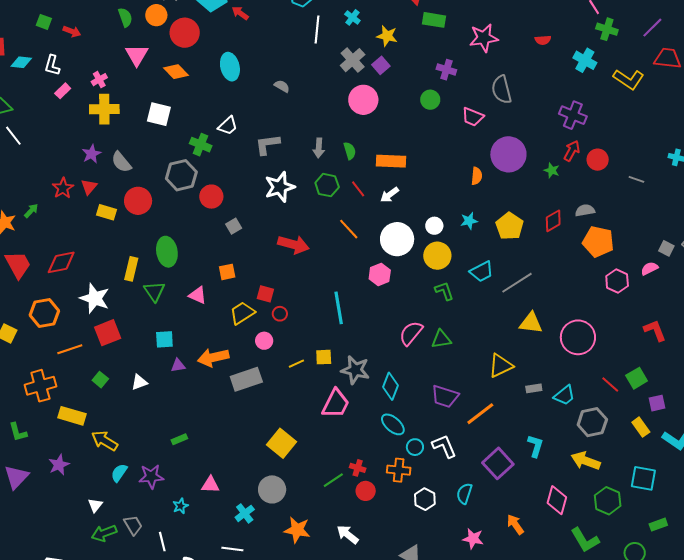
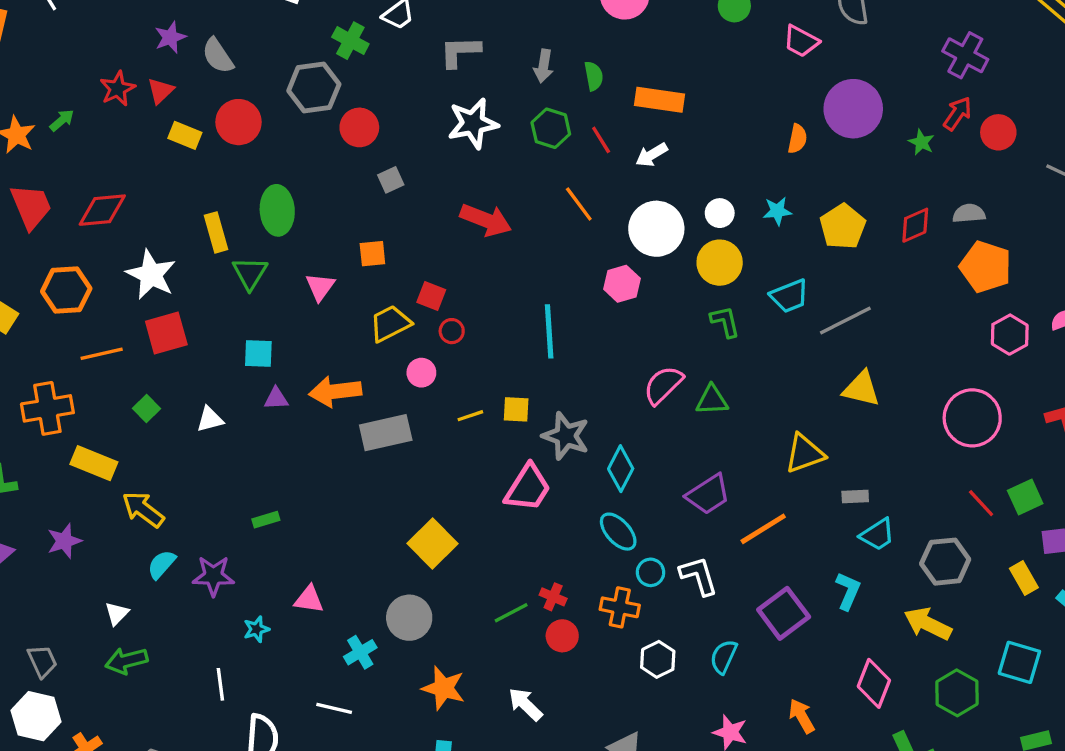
yellow rectangle: (131, 269) -> (216, 232), turned -35
pink triangle: (198, 295) -> (320, 287), turned 36
pink circle: (578, 337) -> (972, 418), moved
cyan trapezoid: (564, 395) -> (877, 535), moved
purple trapezoid: (445, 396) -> (708, 494), turned -56
gray trapezoid: (133, 525) -> (42, 661), moved

